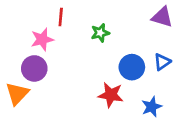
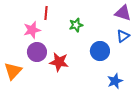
blue triangle: (162, 62) -> (123, 36), moved
purple circle: (34, 68) -> (37, 52), moved
red star: (111, 95) -> (59, 62), moved

